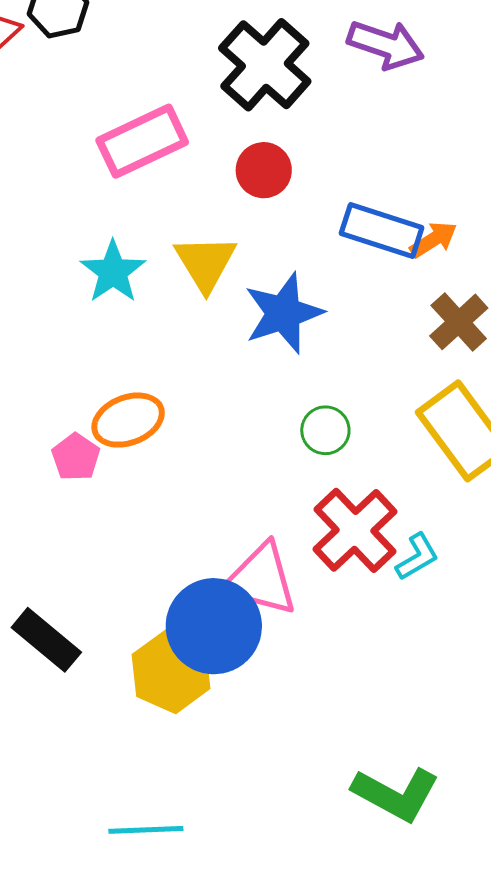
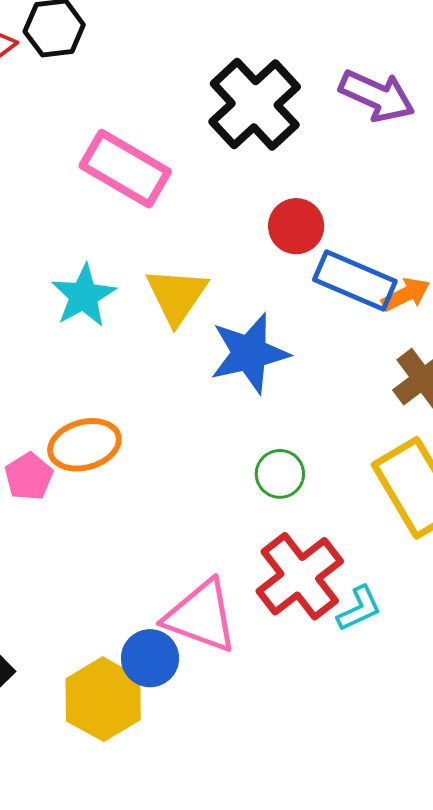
pink rectangle: (142, 141) -> (125, 169), turned 50
red circle: (264, 170) -> (296, 226), moved
blue circle: (214, 626) -> (150, 658), size x0.6

